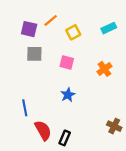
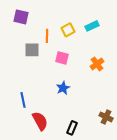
orange line: (51, 20) -> (47, 36), moved, turned -48
cyan rectangle: (109, 28) -> (92, 26), moved
purple square: (29, 29) -> (21, 17), moved
black rectangle: (65, 138) -> (72, 128), moved

